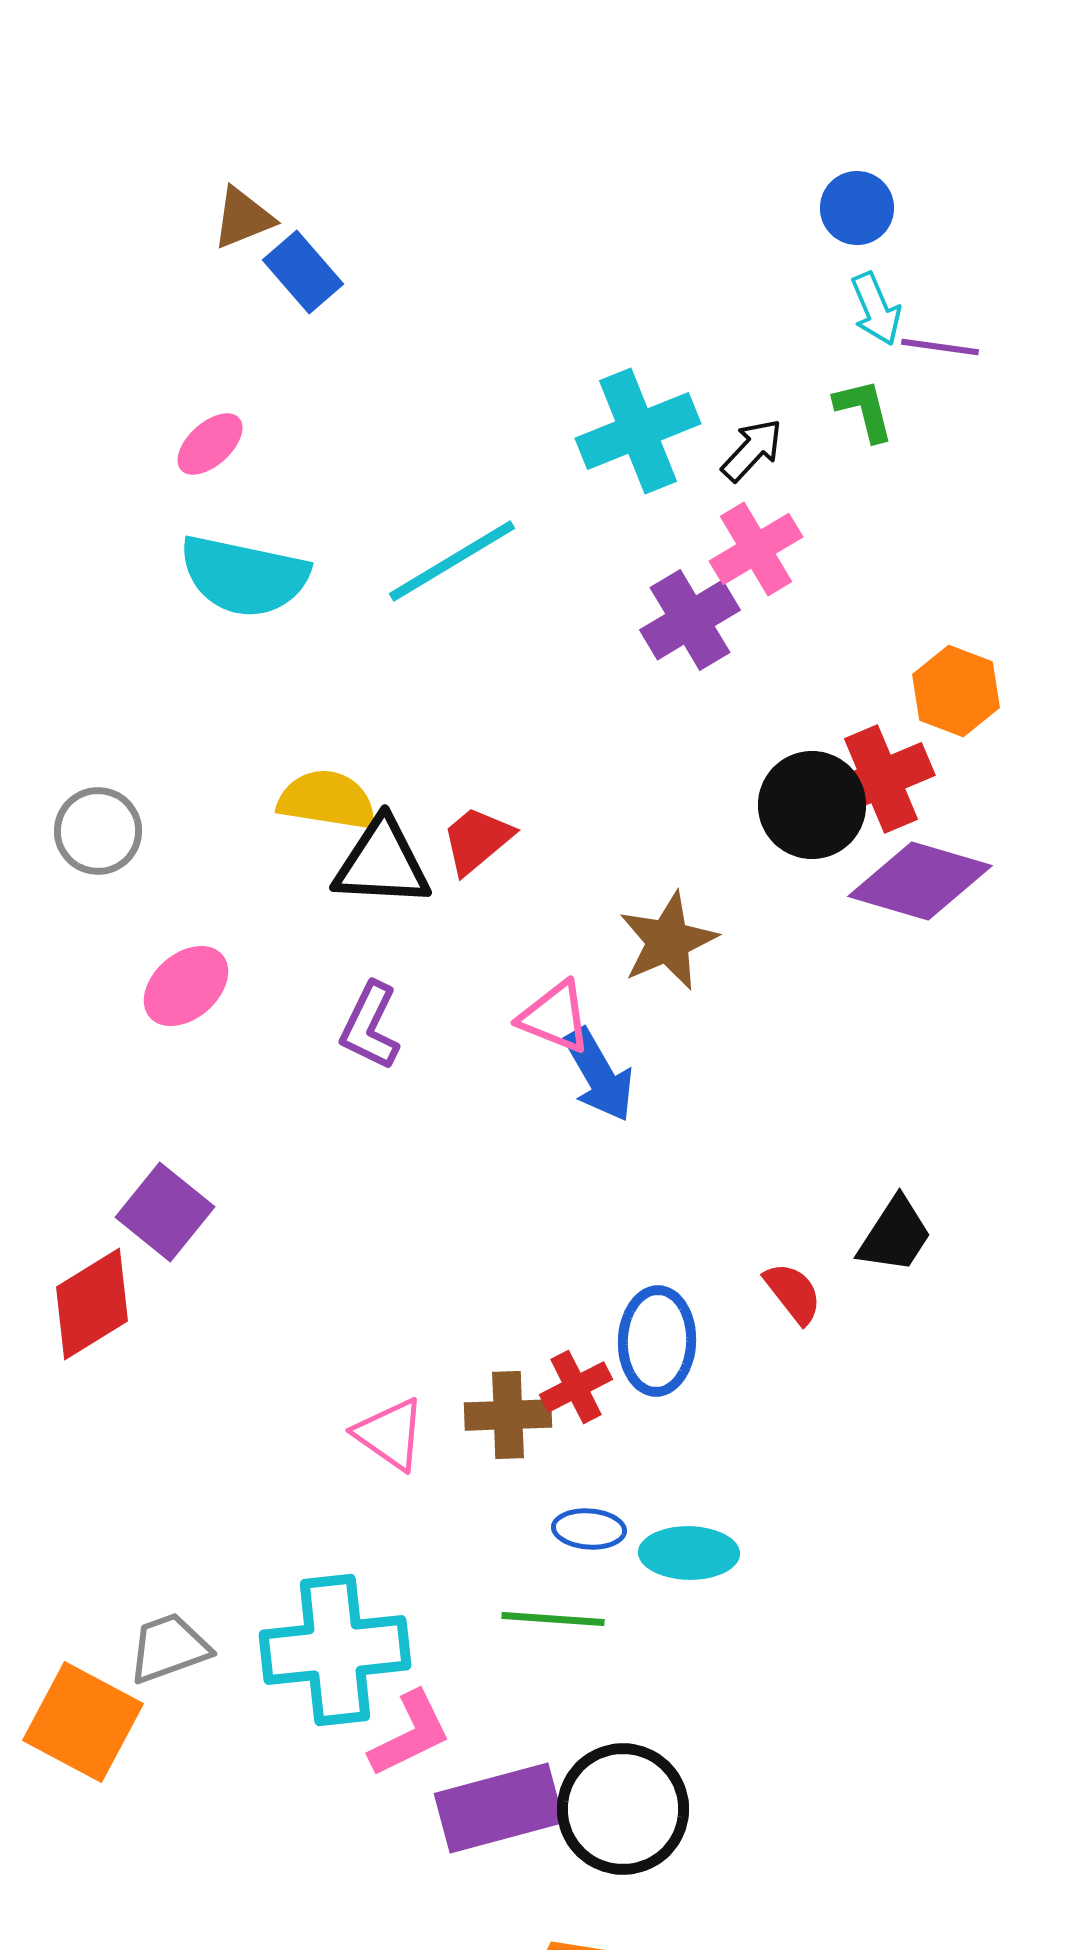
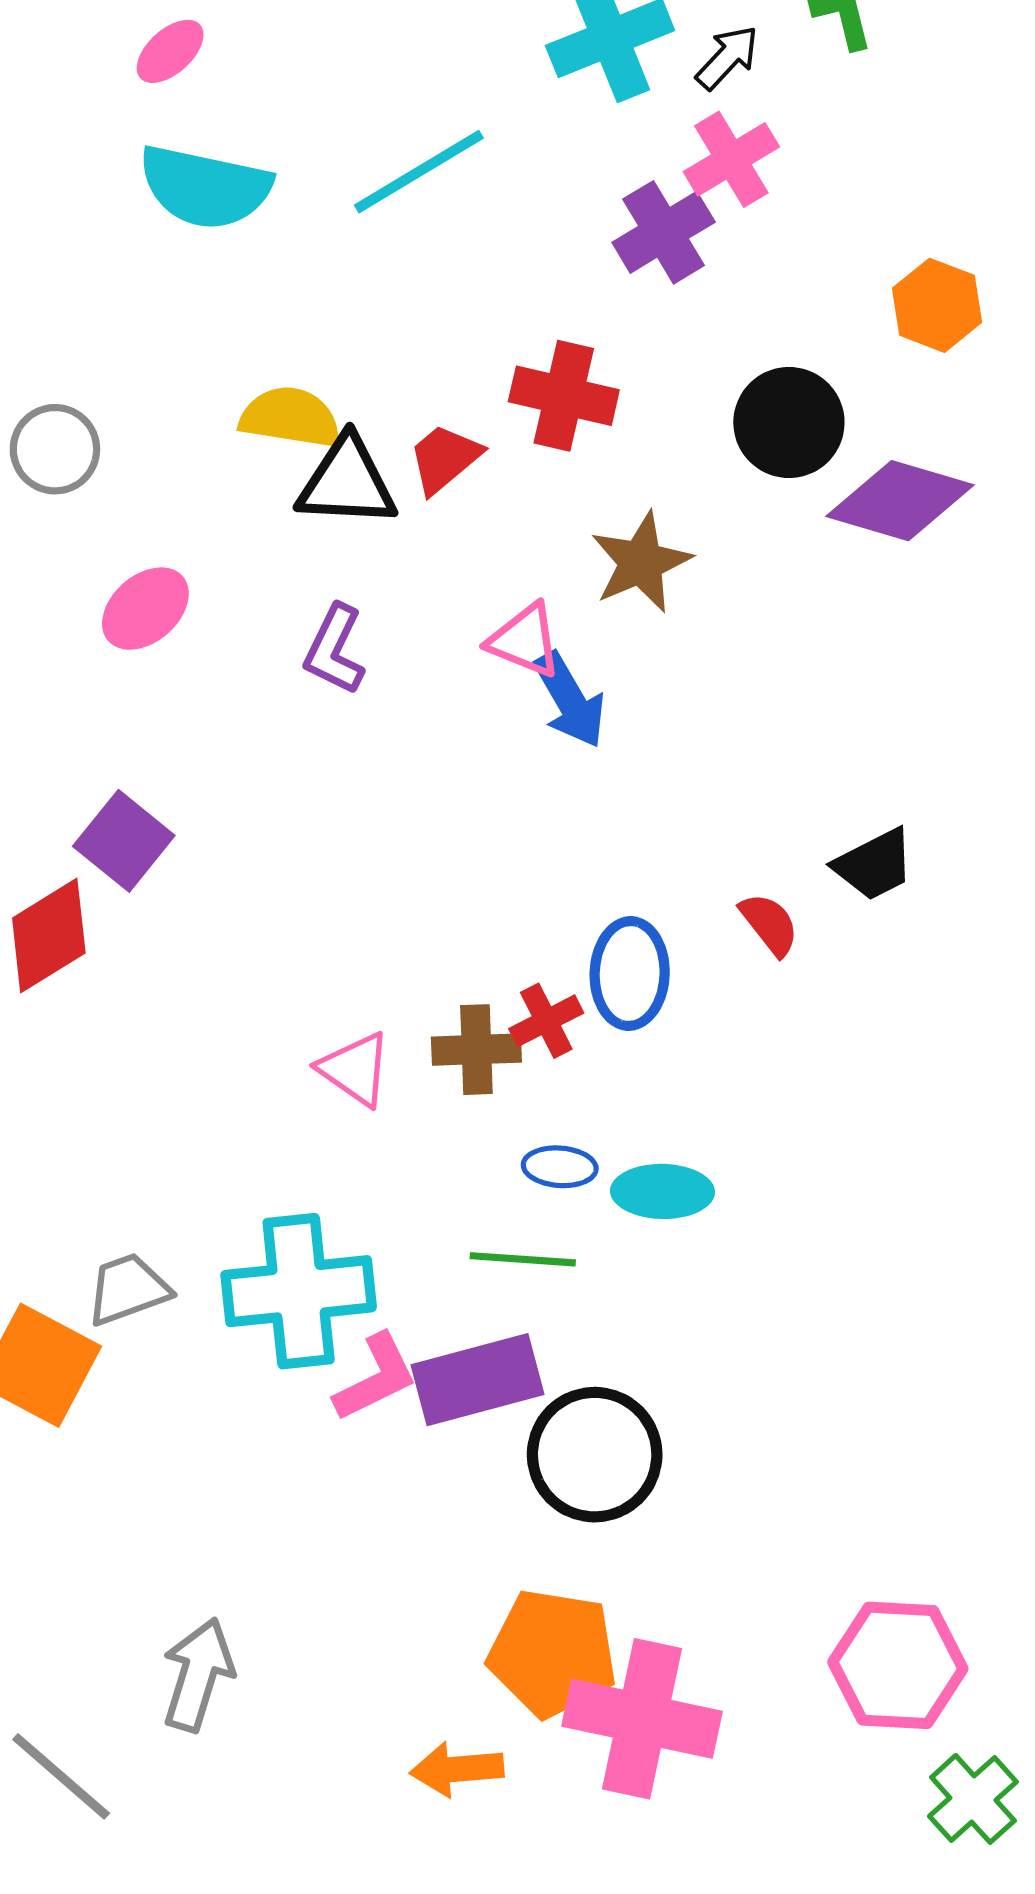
red cross: (881, 779) -> (564, 396), moved, turned 36
black trapezoid: (895, 1235) -> (874, 865), turned 30
purple rectangle: (499, 1808) -> (477, 1380), moved

